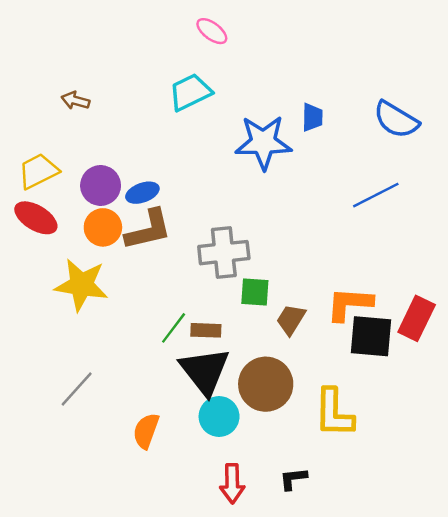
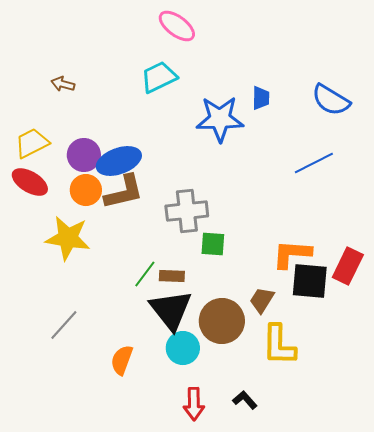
pink ellipse: (212, 31) -> (177, 26), size x1.4
blue ellipse: (142, 193) -> (119, 161), size x1.6
brown trapezoid: (291, 320) -> (262, 300), moved
black L-shape: (293, 479) -> (245, 400), turned 55

